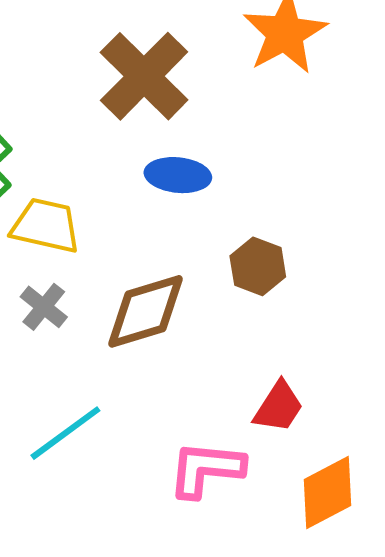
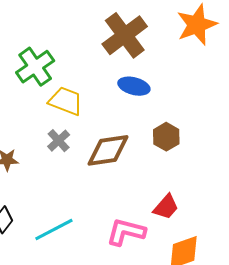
cyan line: (65, 433) -> (54, 230), moved

